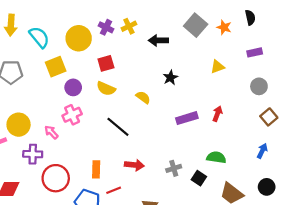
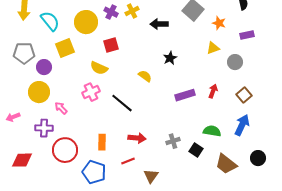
orange star: (224, 27) -> (219, 23), moved
gray circle: (259, 86) -> (235, 62), moved
purple circle: (73, 87) -> (44, 67), moved
yellow semicircle: (106, 89) -> (99, 68), moved
pink cross: (72, 115) -> (91, 92), moved
brown square: (269, 117) -> (244, 95), moved
yellow circle: (19, 125) -> (39, 92), moved
blue arrow: (262, 151) -> (242, 125), moved, size x1.5
red line: (114, 190) -> (128, 161), moved

